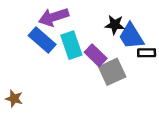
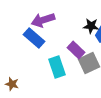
cyan rectangle: (71, 45) -> (57, 67), moved

